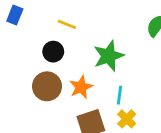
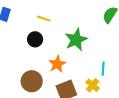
brown circle: (47, 86) -> (32, 81), moved
cyan line: (120, 95) -> (103, 69), moved

